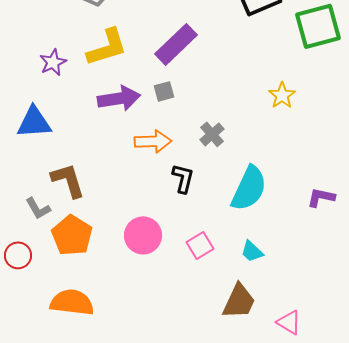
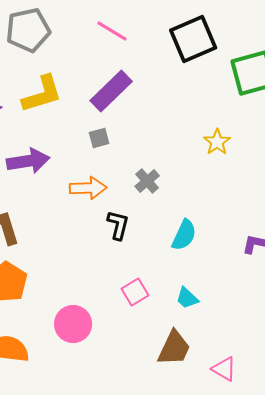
purple arrow: (119, 98) -> (28, 161), moved
cyan semicircle: (249, 188) -> (184, 235), size x0.7
pink circle: (143, 235) -> (73, 324), moved

